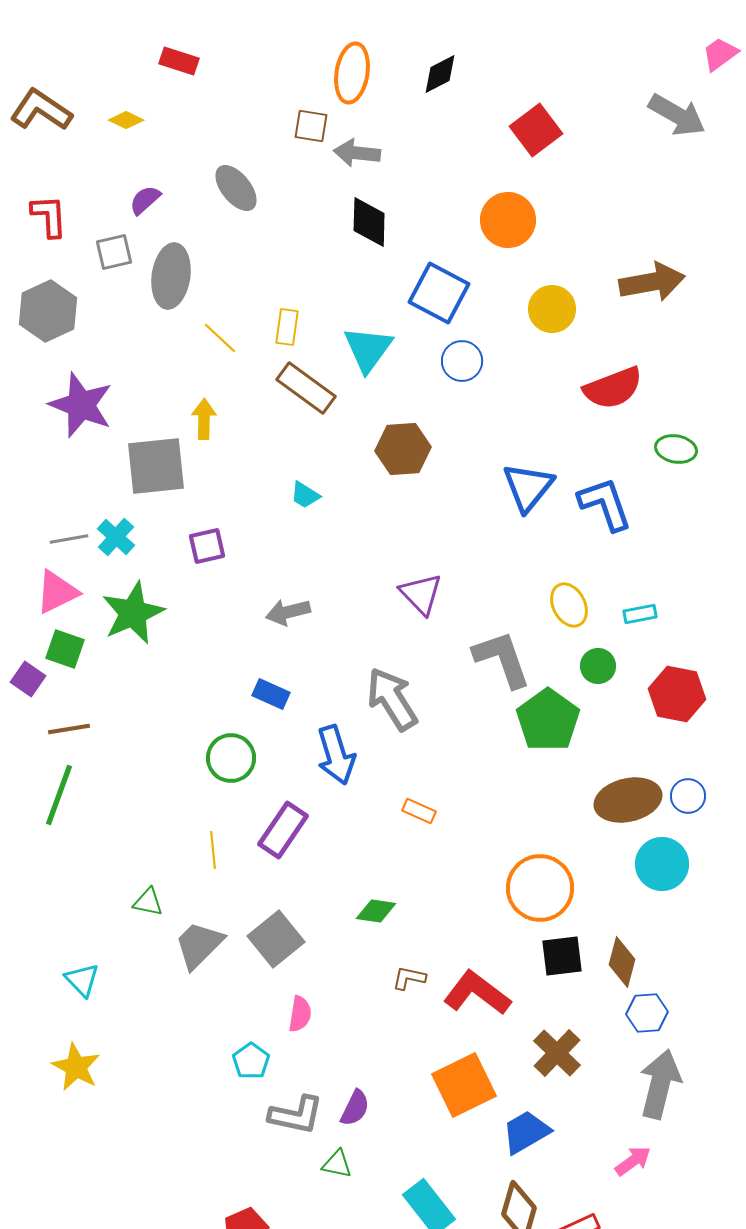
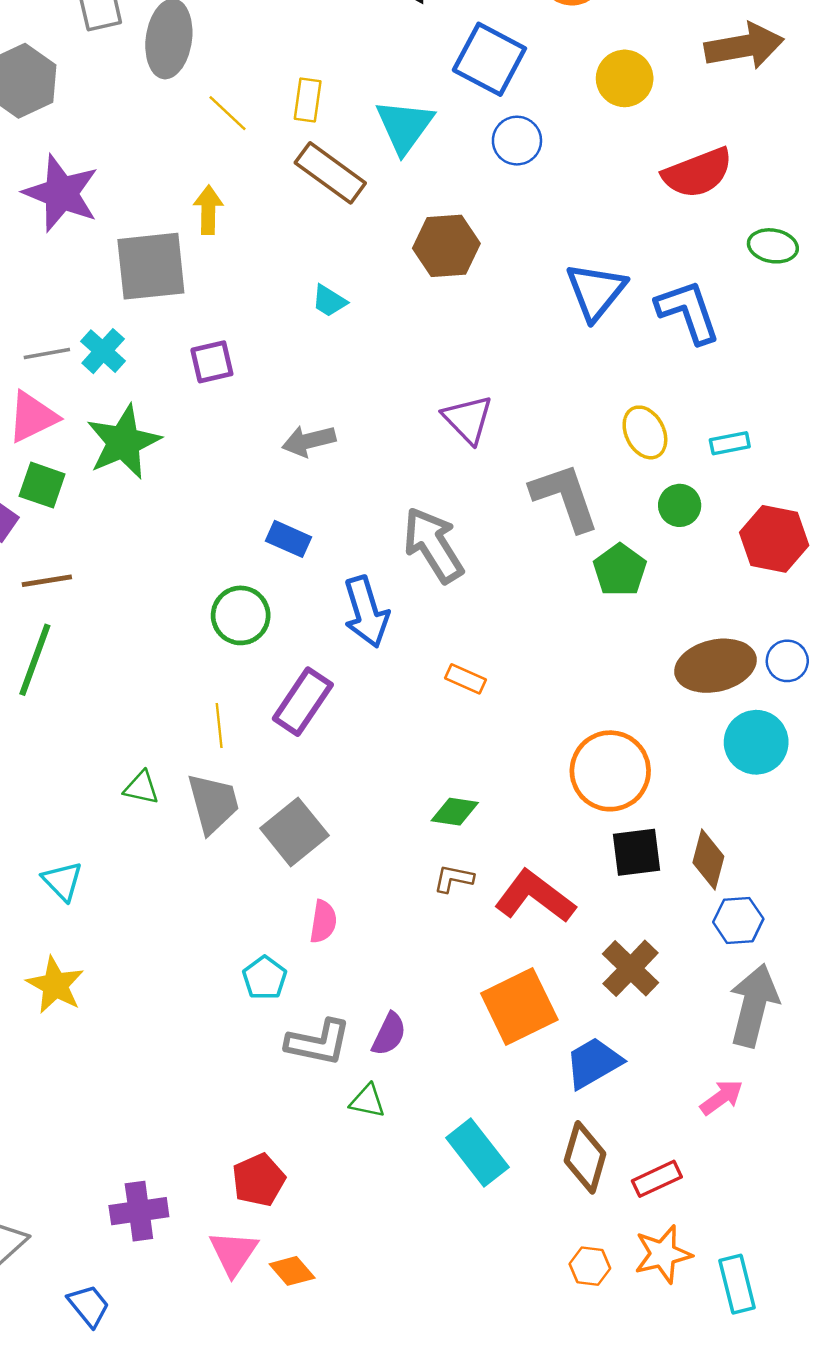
green pentagon: (548, 720) -> (620, 570), size x0.7
green diamond: (376, 911) -> (455, 812), moved
gray trapezoid: (199, 945) -> (213, 803), moved, turned 120

